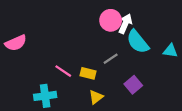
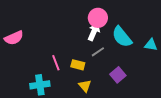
white arrow: (125, 24) -> (94, 32), moved
pink line: (63, 71) -> (56, 63), turned 35
yellow triangle: (96, 97) -> (85, 86), turned -32

